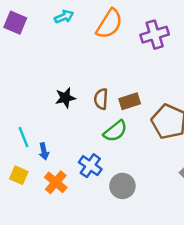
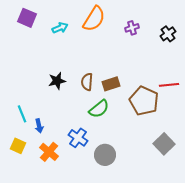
cyan arrow: (64, 17) -> (60, 28), moved
purple square: (15, 23) -> (27, 18), moved
purple cross: (155, 35) -> (132, 28), size x0.6

